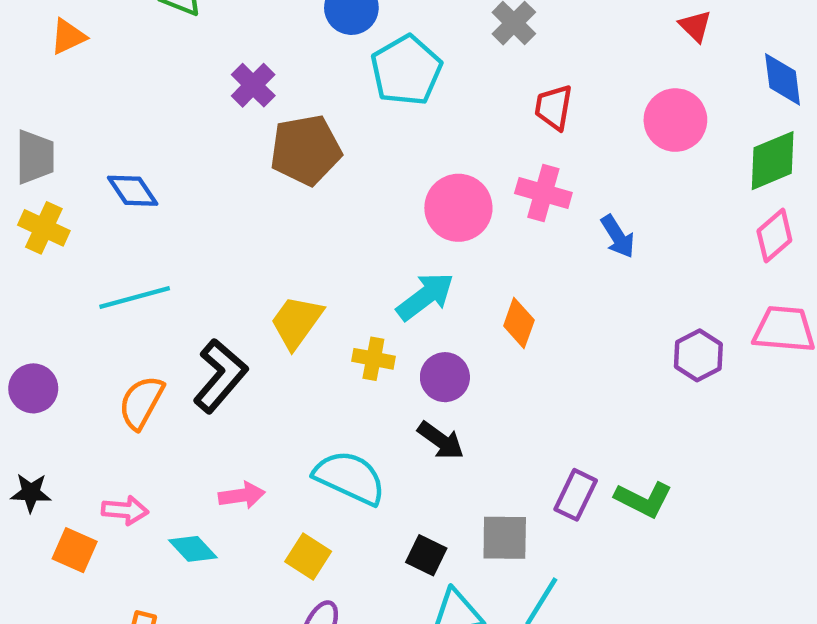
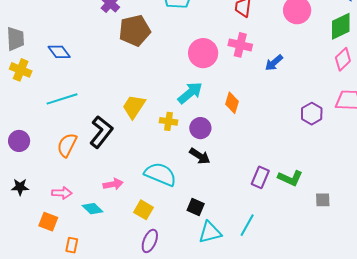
blue arrow: (618, 237) -> (274, 63), turned 84
gray square: (505, 538) -> (323, 200), moved, size x0.7
orange square: (75, 550) -> (48, 222), moved

